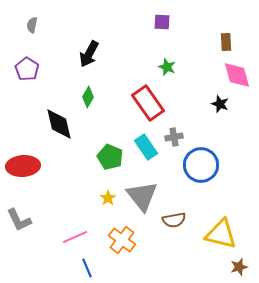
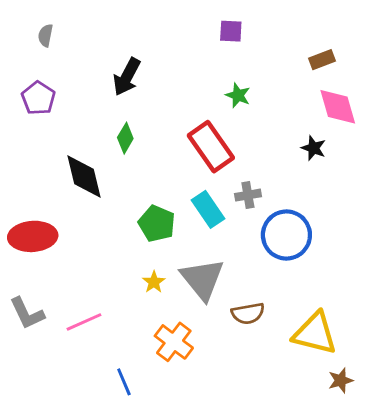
brown rectangle: (226, 42) -> (322, 60), turned 72
pink line: (75, 237) -> (84, 322), moved

